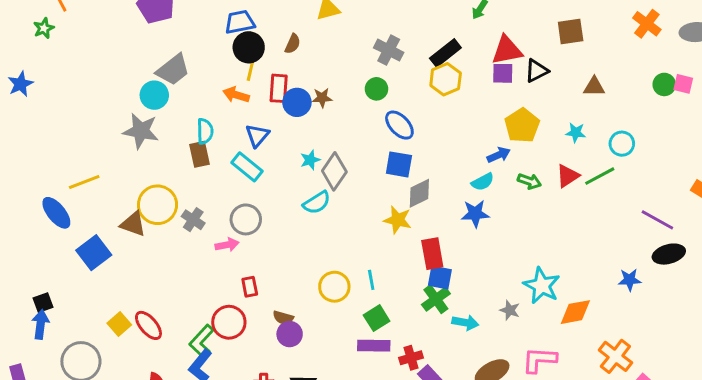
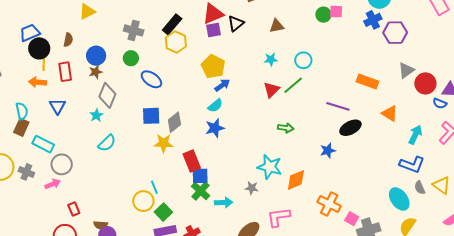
blue circle: (297, 102) -> (96, 56), moved
yellow pentagon: (522, 125) -> (213, 66), moved
brown rectangle: (199, 154) -> (21, 127), turned 48
blue square: (399, 164) -> (151, 116), moved
cyan rectangle: (247, 167) -> (43, 144), moved
gray diamond: (334, 171) -> (107, 95), moved
green arrow: (529, 181) -> (286, 128), moved
yellow circle: (334, 287) -> (143, 201), moved

